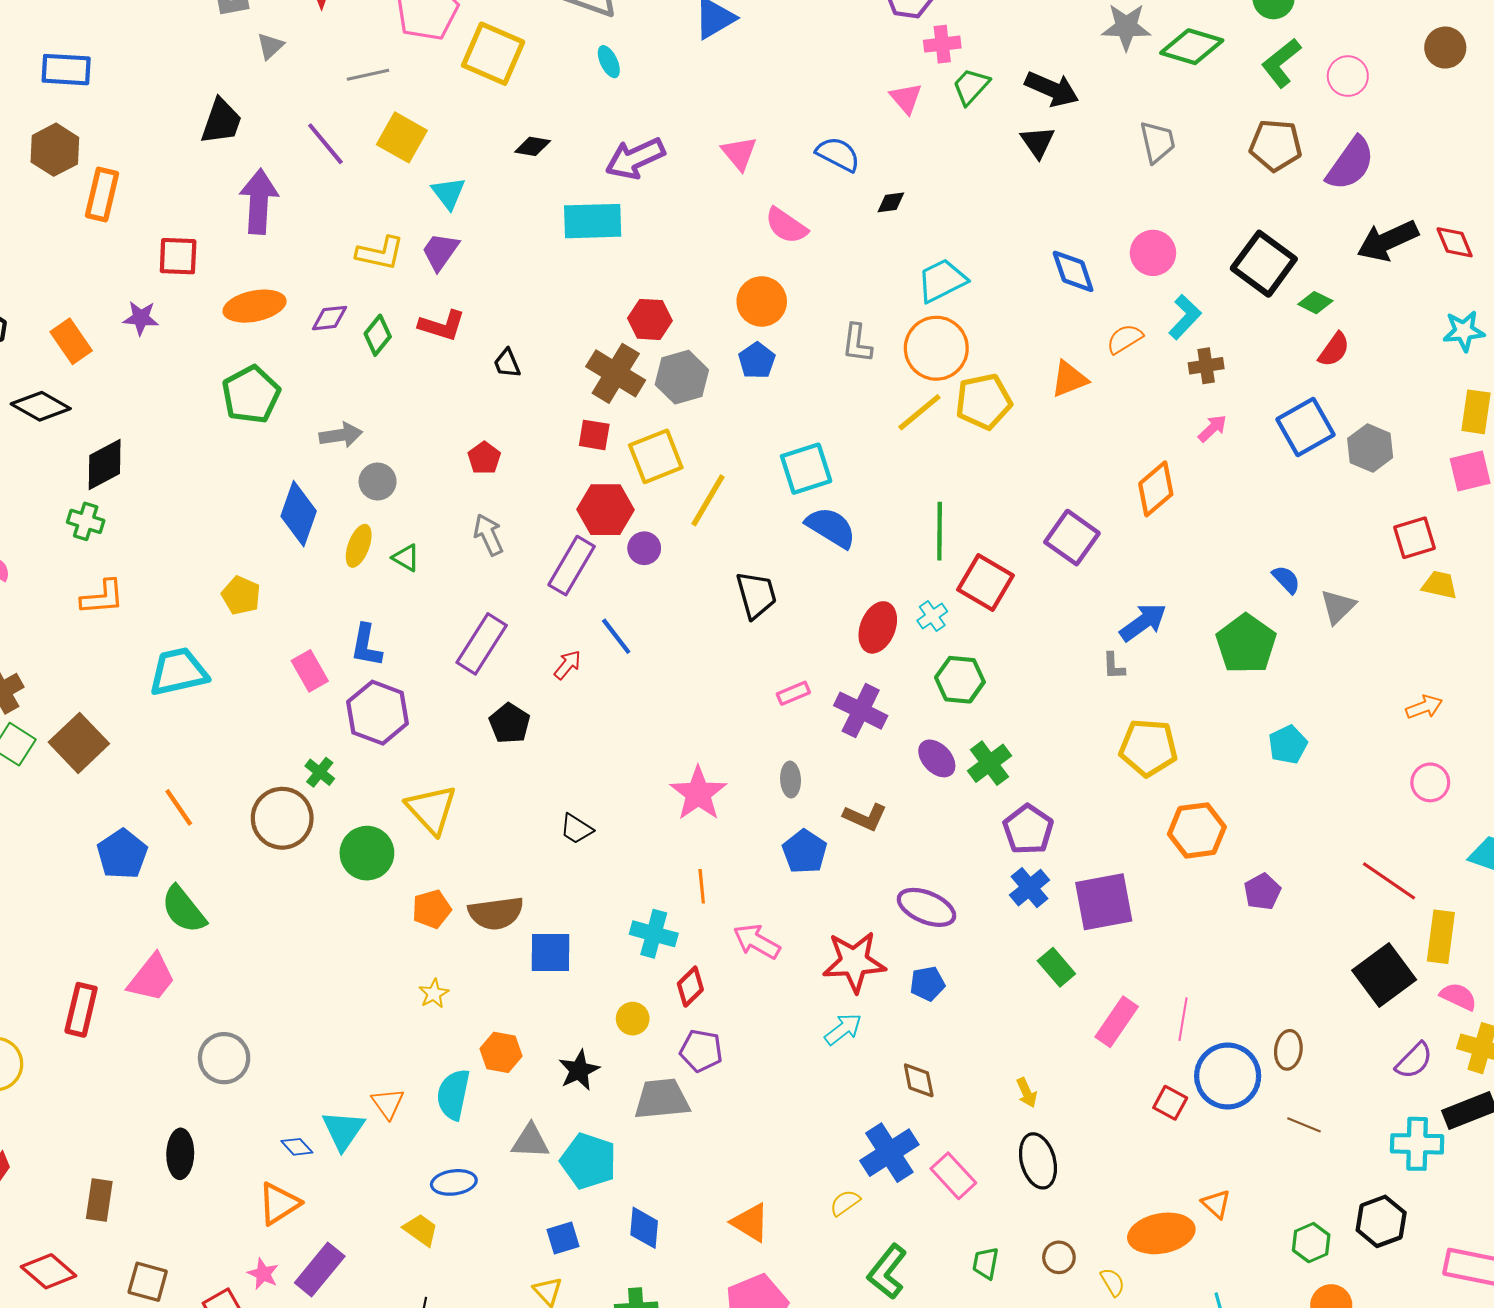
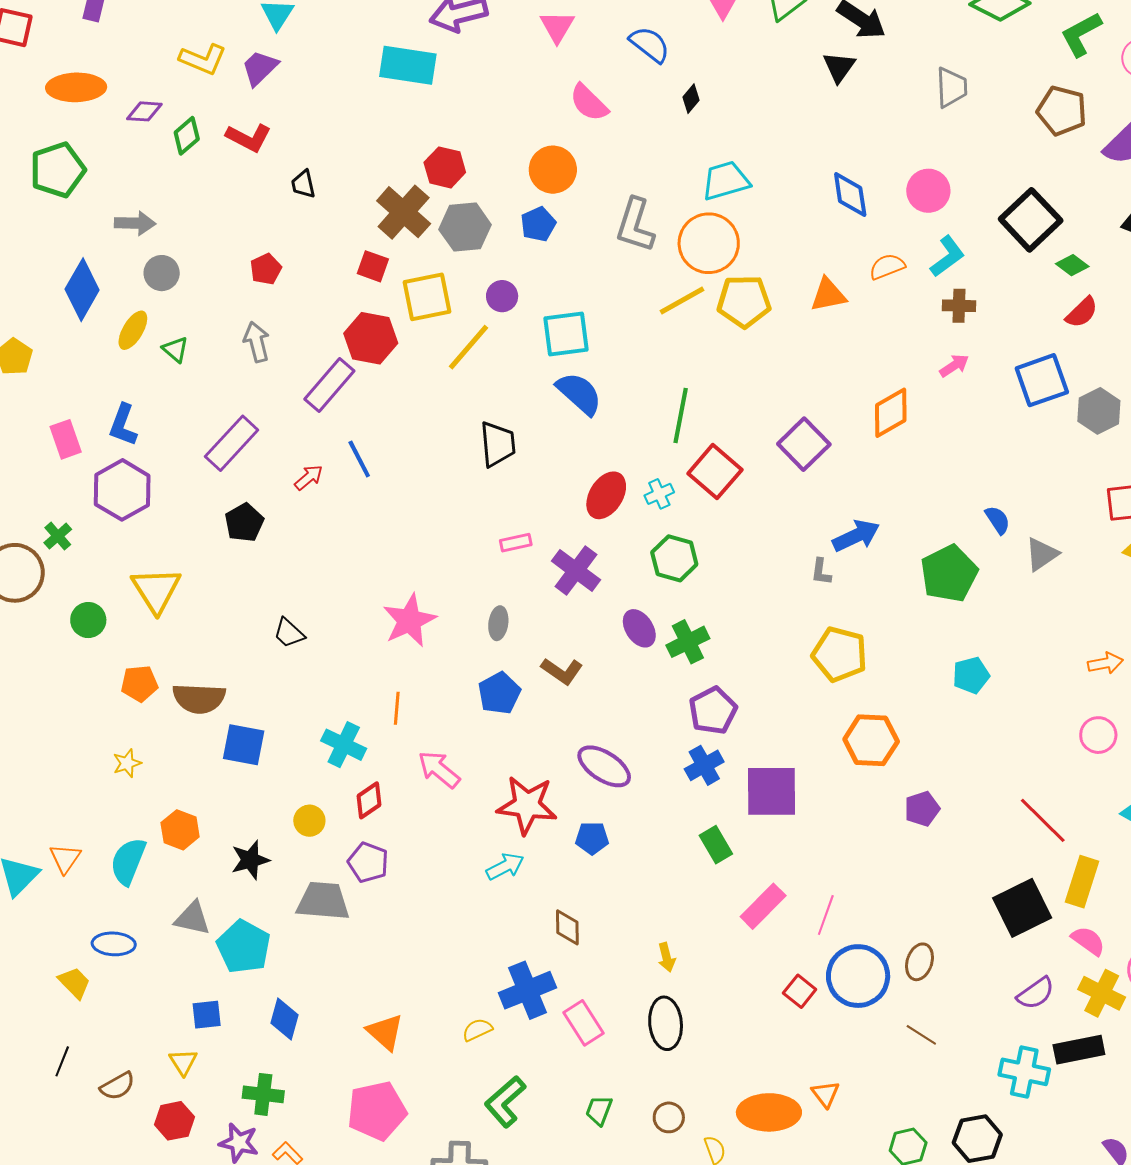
black diamond: (891, 202) -> (691, 99), turned -52
gray L-shape: (857, 343) -> (635, 225), size x1.4
purple circle: (644, 548) -> (502, 296), moved
green circle: (367, 853) -> (88, 620), size x0.7

